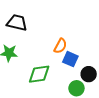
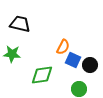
black circle: (89, 74) -> (90, 65), moved

